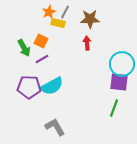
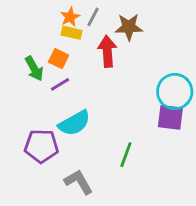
yellow rectangle: (58, 23) -> (71, 33), moved
red arrow: (87, 43) -> (107, 51), moved, size x1.5
purple pentagon: (29, 87) -> (41, 146), moved
green line: (114, 108) -> (126, 155), moved

